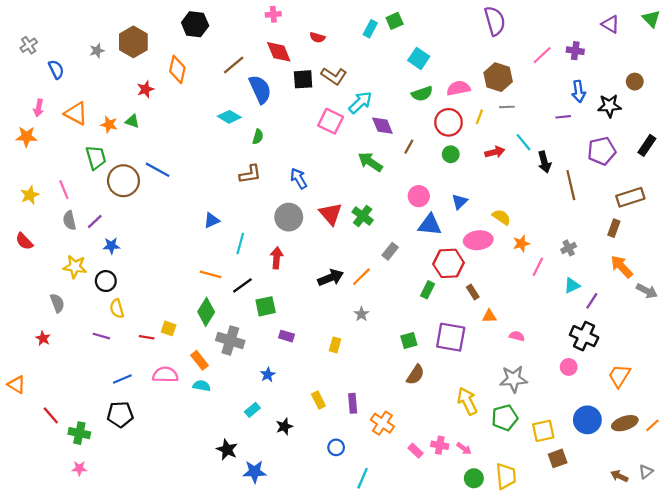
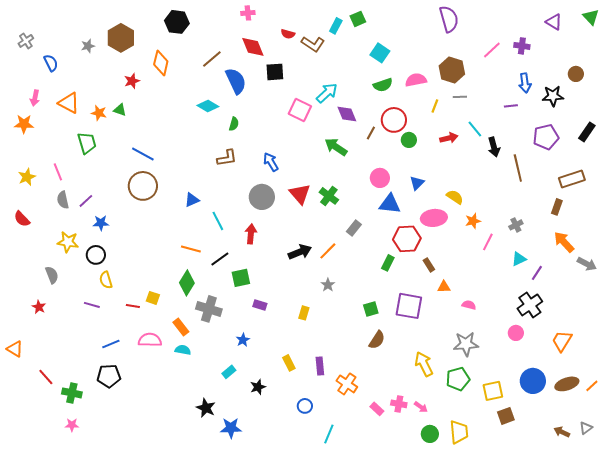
brown L-shape: (334, 76) -> (313, 44), moved
red circle: (449, 122) -> (394, 120), moved
brown circle: (123, 181) -> (143, 186), moved
cyan line: (240, 244) -> (218, 221), turned -42
black cross: (584, 336) -> (530, 305), turned 30

